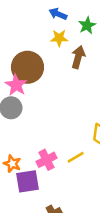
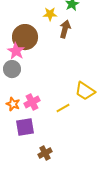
pink cross: (46, 160) -> (32, 102), moved
orange star: (12, 164) -> (13, 104), moved

